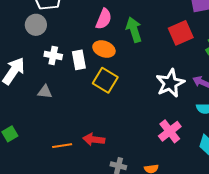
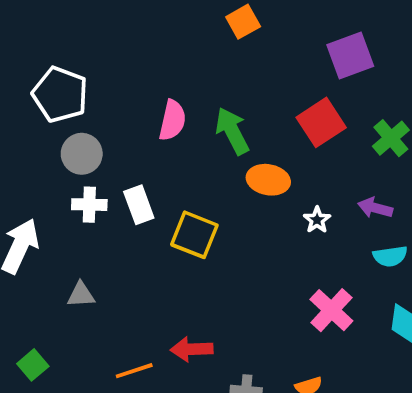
gray circle: (36, 25) -> (82, 154), moved
orange ellipse: (104, 49) -> (268, 180), moved
white star: (170, 83) -> (317, 220), size x0.5
gray triangle: (45, 92) -> (81, 295), moved

